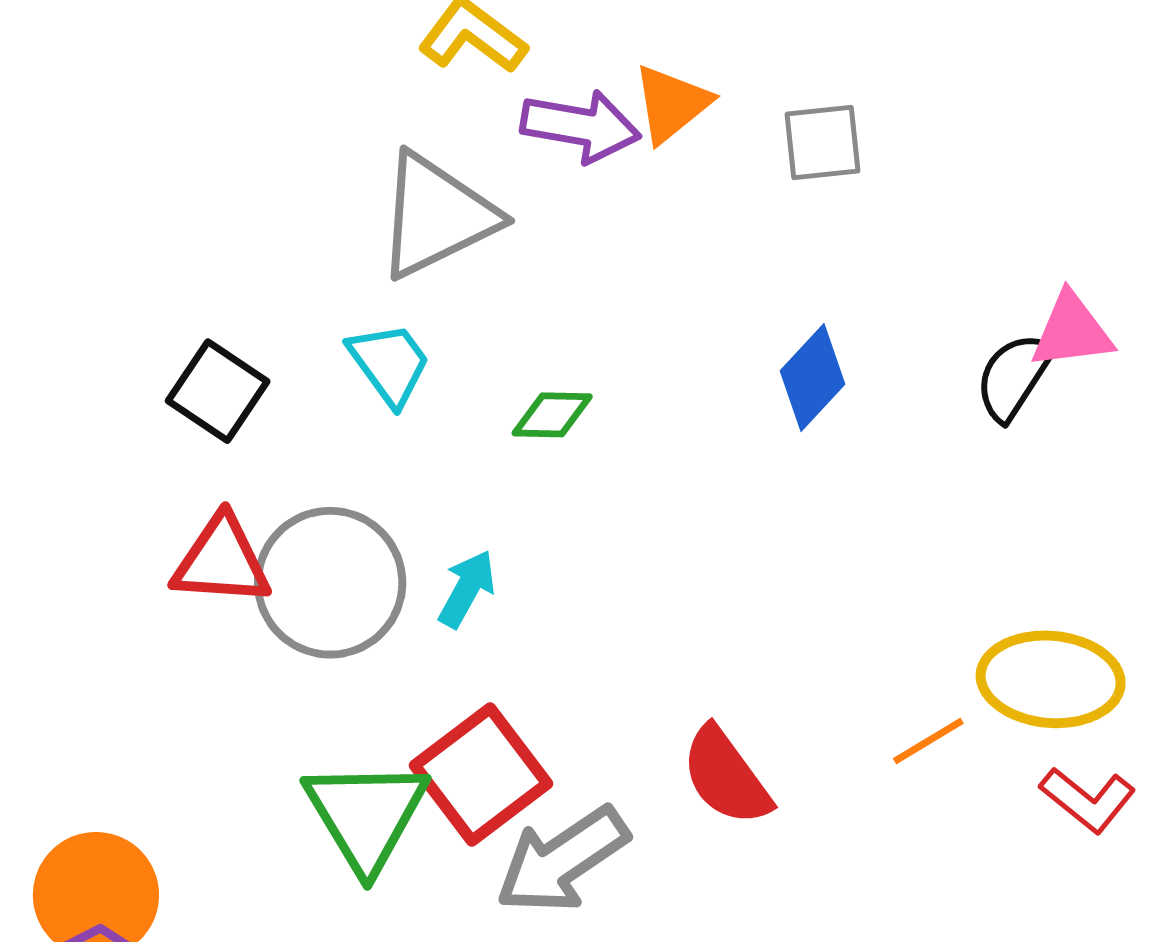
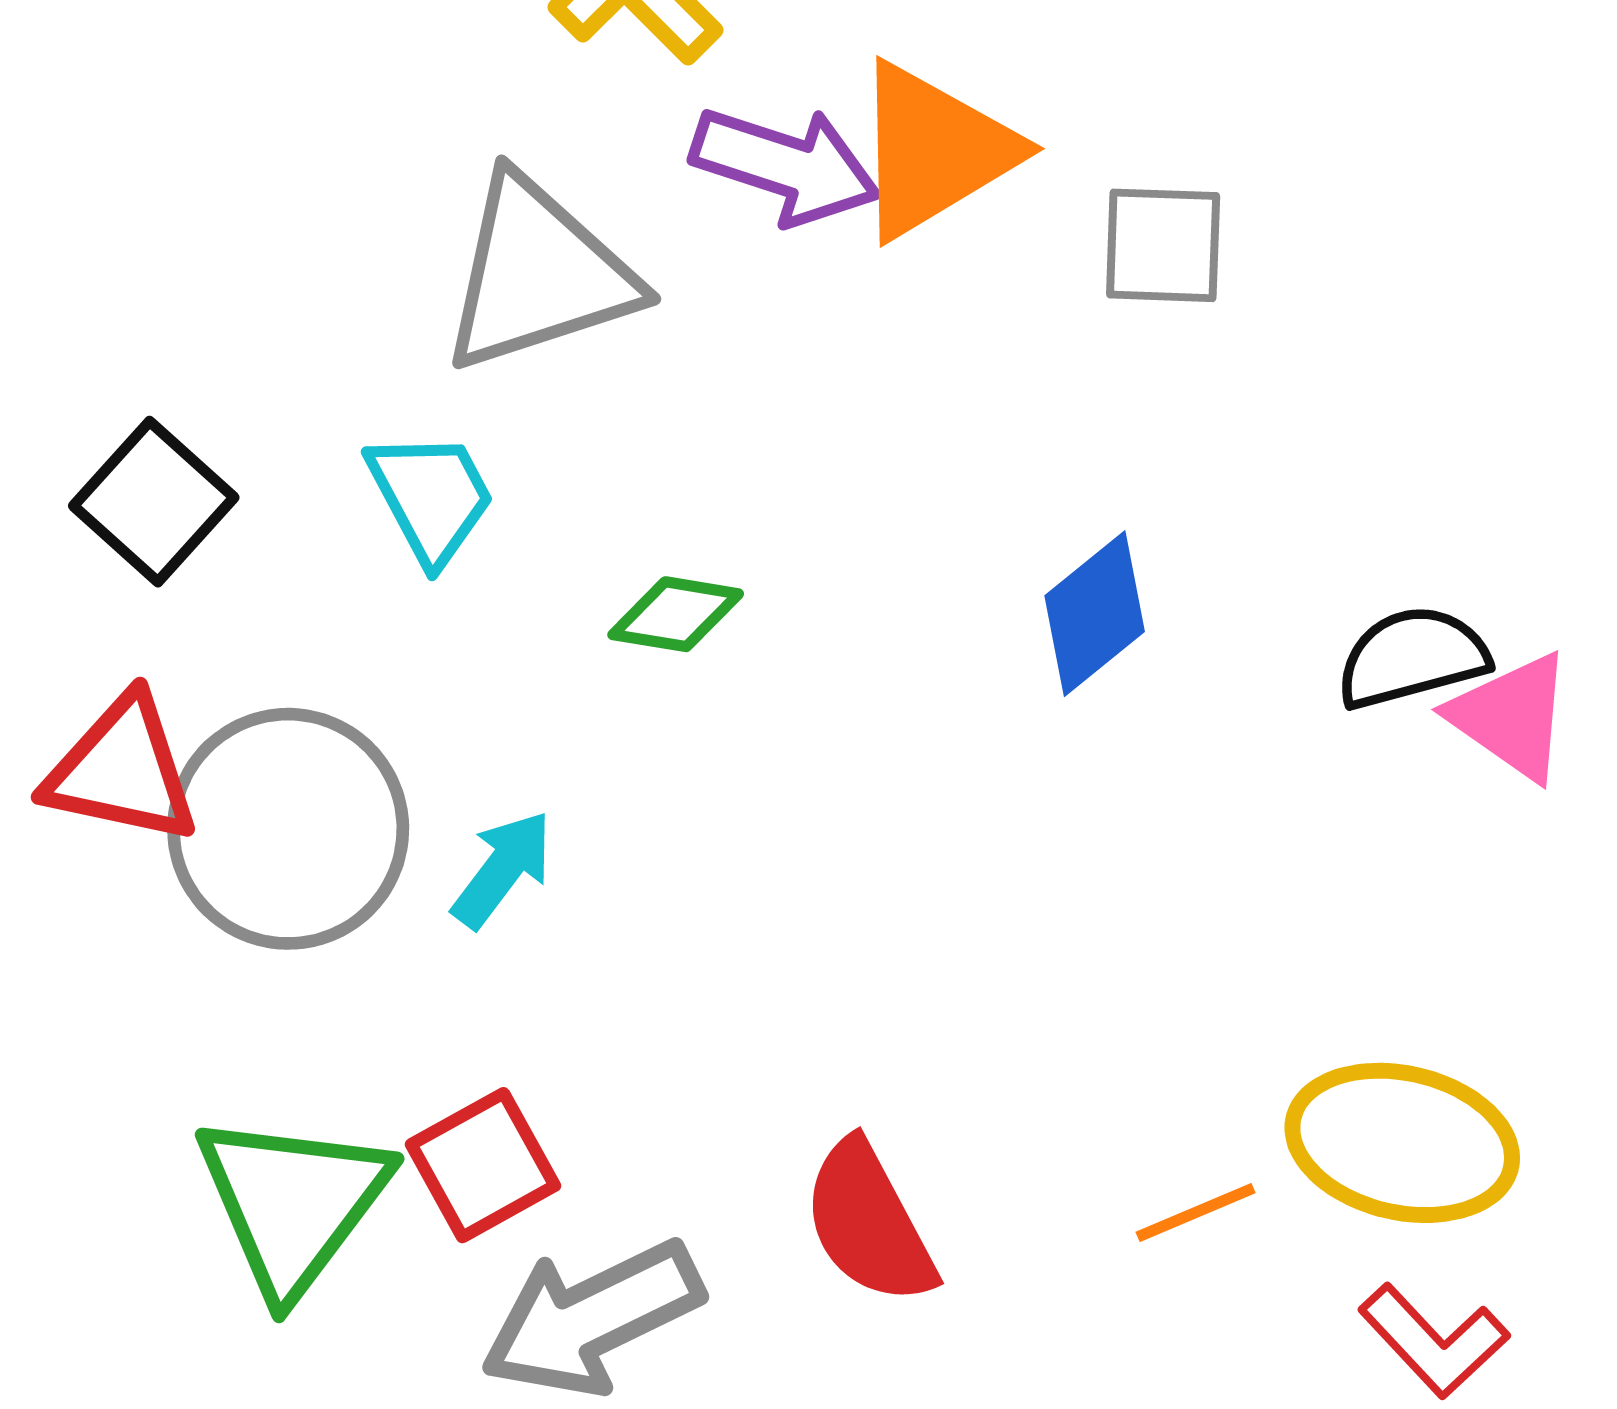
orange triangle: (672, 104) -> (934, 151), size x1.4
pink triangle: (1072, 331) -> (1512, 716), moved, turned 34
black semicircle: (1014, 377) -> (1412, 657), turned 34
red square: (481, 774) -> (483, 1165), size x0.7

